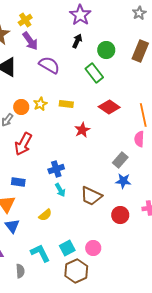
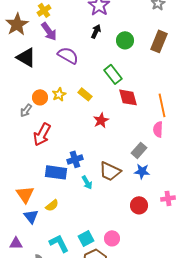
green rectangle: (94, 73) -> (113, 74), moved
yellow rectangle: (66, 104) -> (85, 94), turned 32
red diamond: (109, 107) -> (128, 97), turned 40
blue rectangle: (18, 182) -> (56, 172), moved, size x1.5
cyan arrow: (60, 190) -> (87, 182), moved
brown trapezoid: (91, 196) -> (110, 171), moved
yellow semicircle: (45, 215) -> (52, 205), moved

